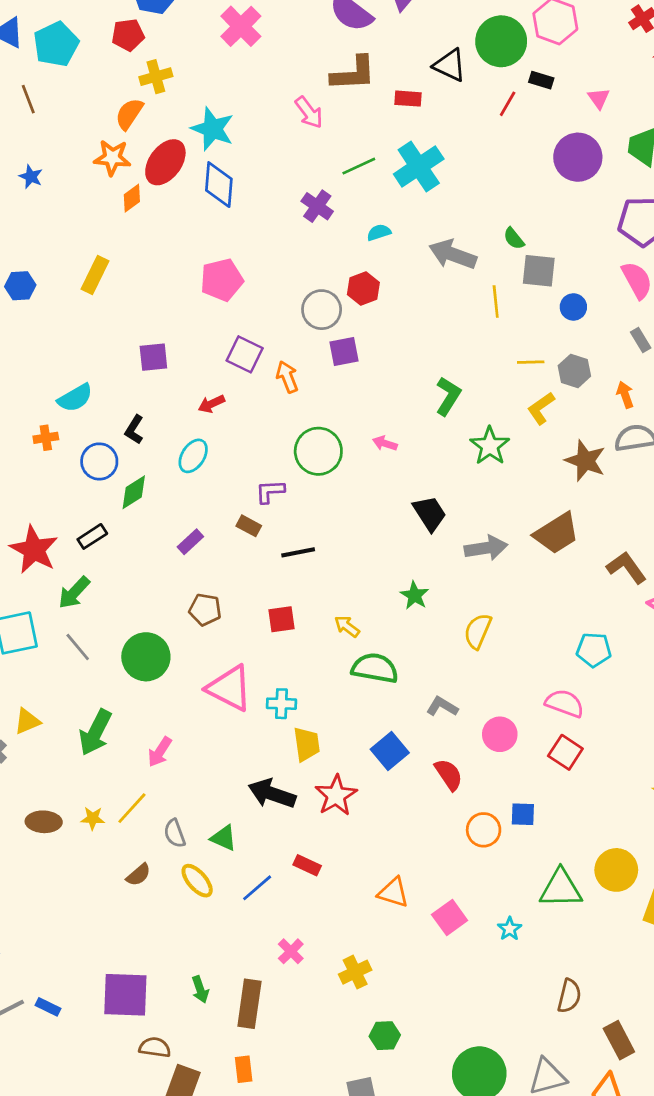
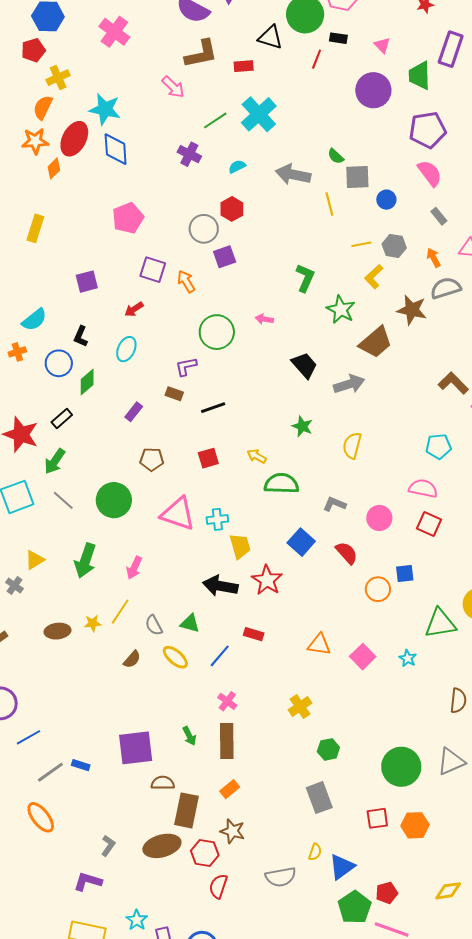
brown trapezoid: (557, 533) -> (376, 342), moved
pink cross: (291, 951) -> (227, 701), moved
orange rectangle: (244, 1069) -> (230, 789), turned 66

